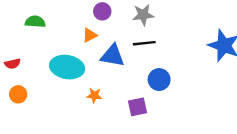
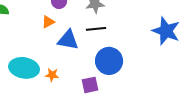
cyan ellipse: (67, 67) -> (24, 68), moved
blue circle: (159, 80) -> (109, 61), size x1.4

